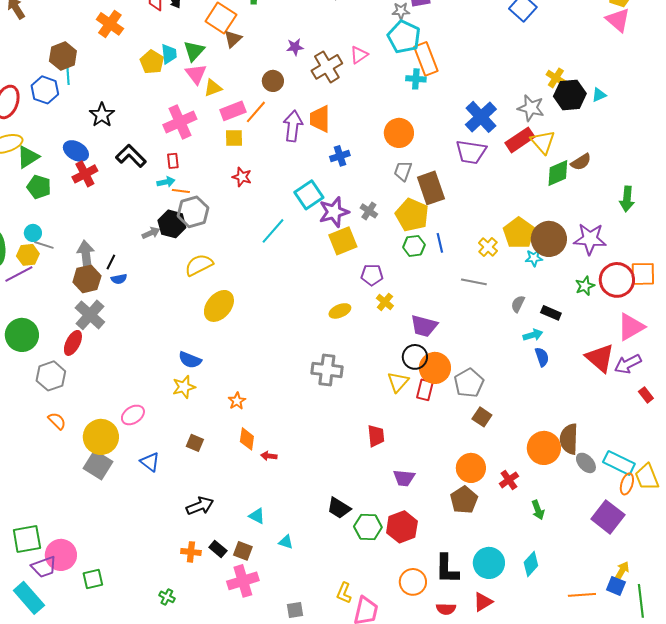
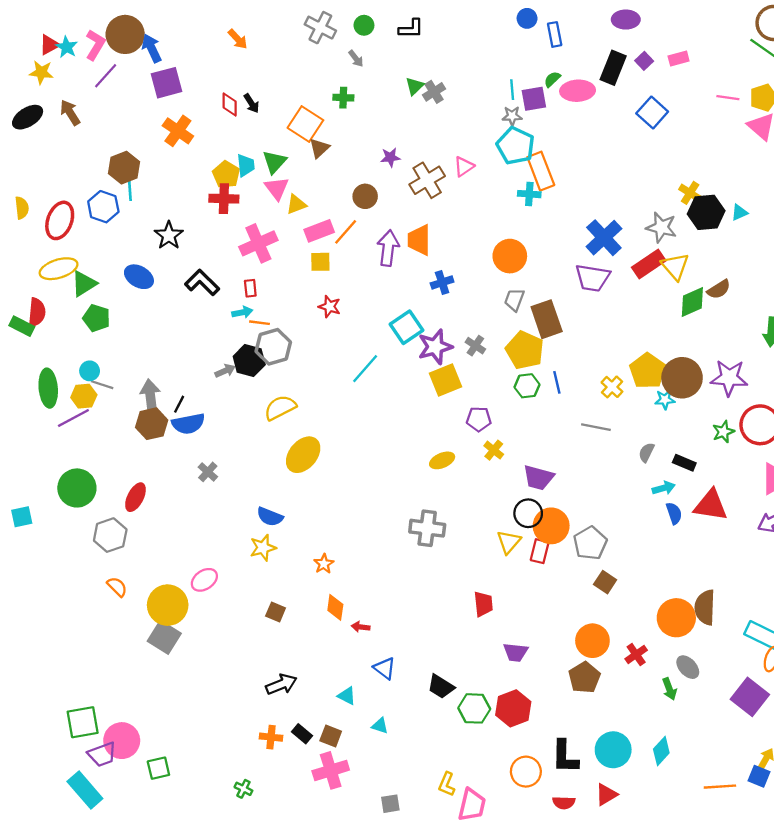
red cross: (85, 174) -> (224, 199), moved, turned 30
blue semicircle: (119, 279) -> (188, 424), size x1.8
gray cross: (90, 315) -> (208, 472), moved, size x0.6
red triangle: (600, 358) -> (711, 505), moved, turned -32
blue triangle: (150, 462) -> (385, 668), moved
gray ellipse: (586, 463) -> (688, 667), moved

